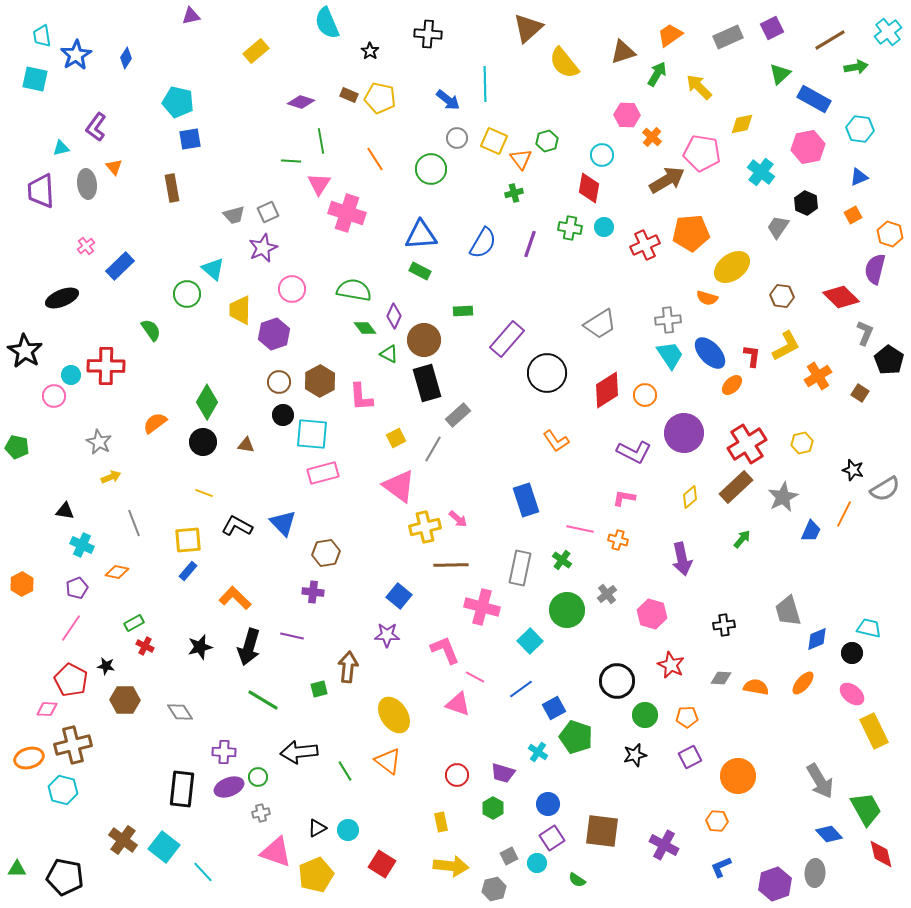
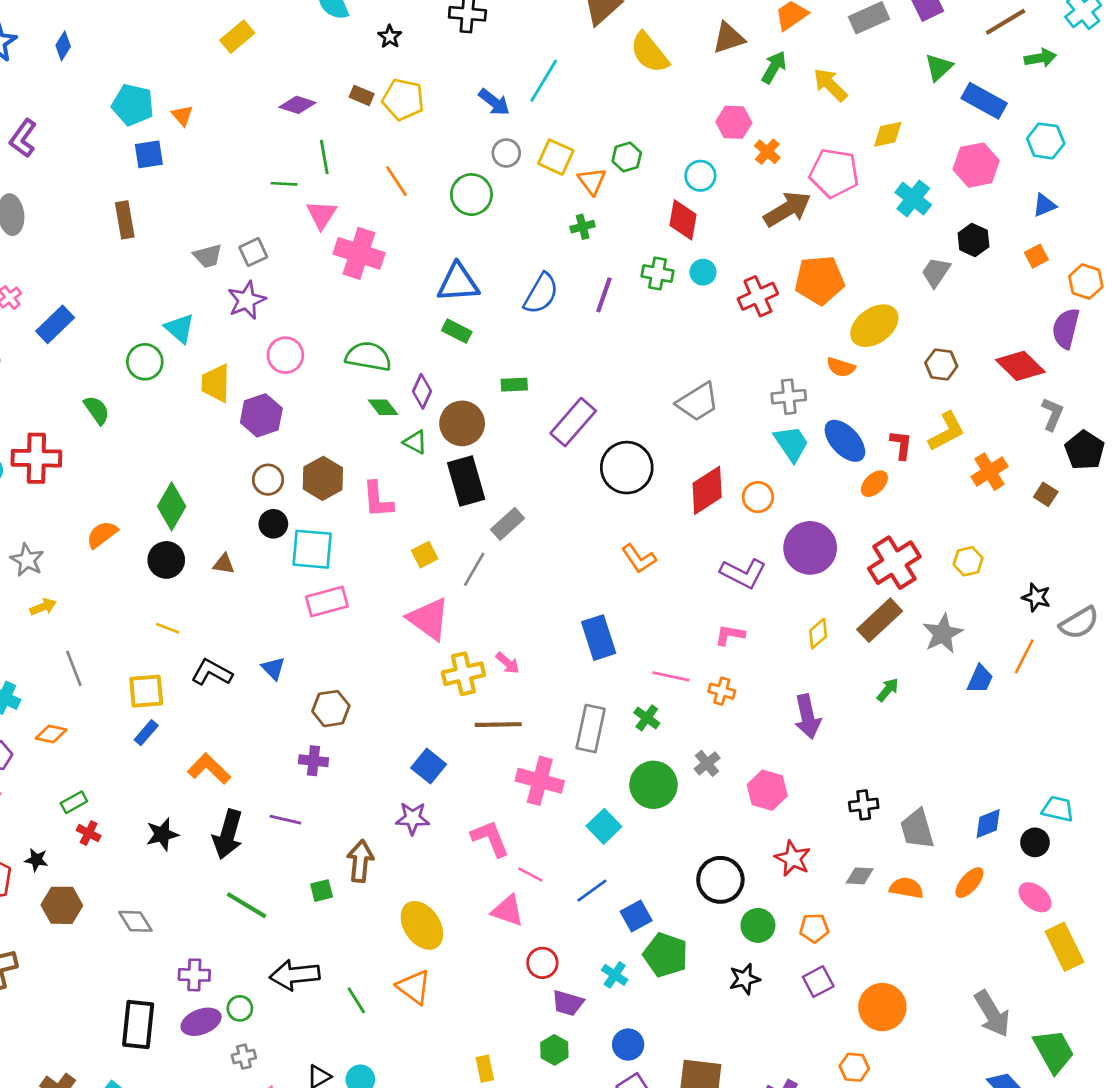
cyan line: (485, 84) -> (544, 81), turned 32
orange triangle: (114, 167) -> (182, 116), moved
blue triangle: (283, 523) -> (273, 668), size x0.7
gray trapezoid: (788, 611) -> (917, 829), moved
red circle: (457, 775) -> (542, 963), moved

